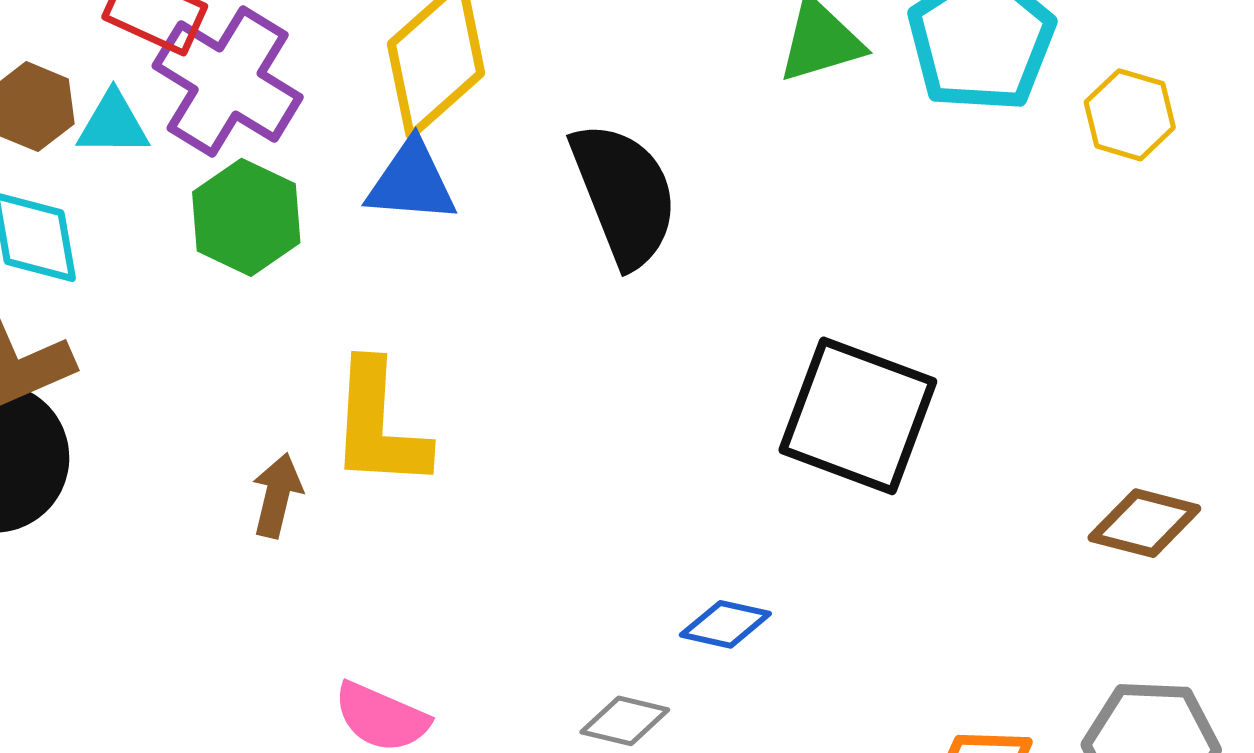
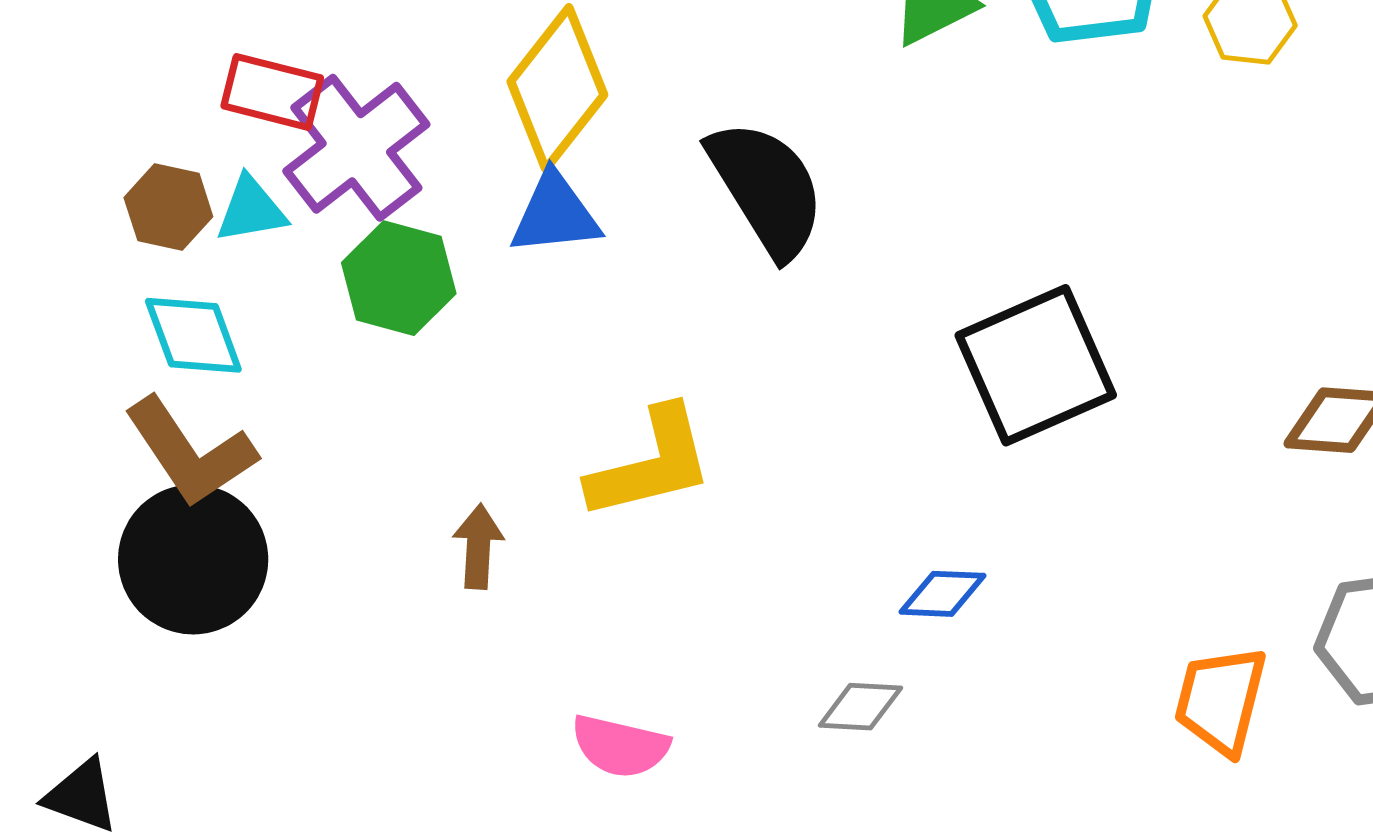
purple cross: (228, 82) -> (356, 148), turned 31
black square: (858, 416) -> (1036, 365), turned -34
yellow L-shape: (379, 425) -> (651, 464), moved, turned -97

